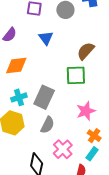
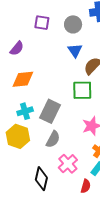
blue triangle: (46, 38) -> (75, 50), moved

